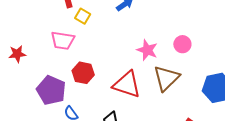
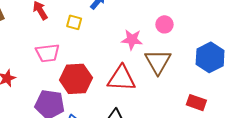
yellow square: (83, 16) -> (74, 22), moved
red hexagon: (83, 73) -> (76, 79), size x1.4

